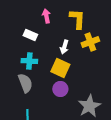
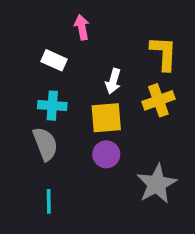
yellow L-shape: (77, 19) -> (164, 53), moved
yellow cross: (90, 42) -> (158, 100), moved
yellow square: (60, 68) -> (106, 118), turned -30

